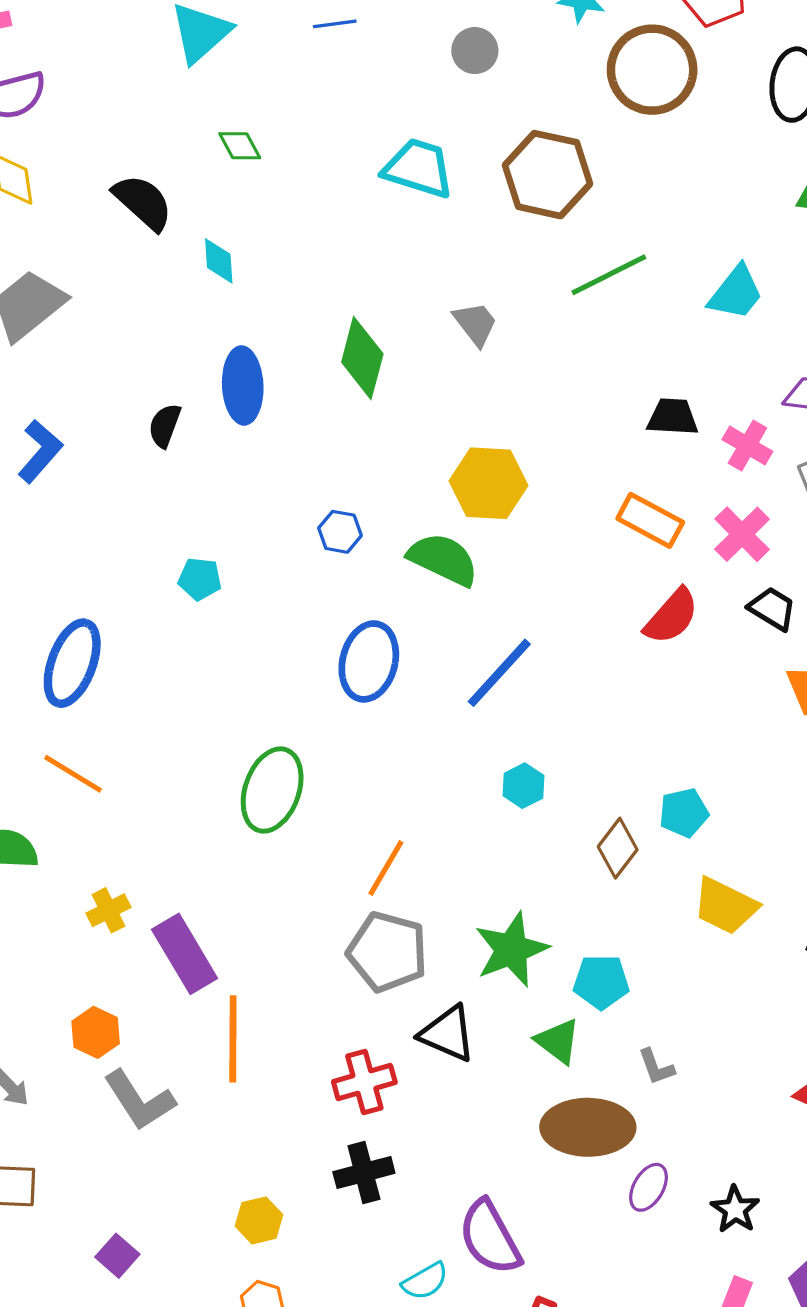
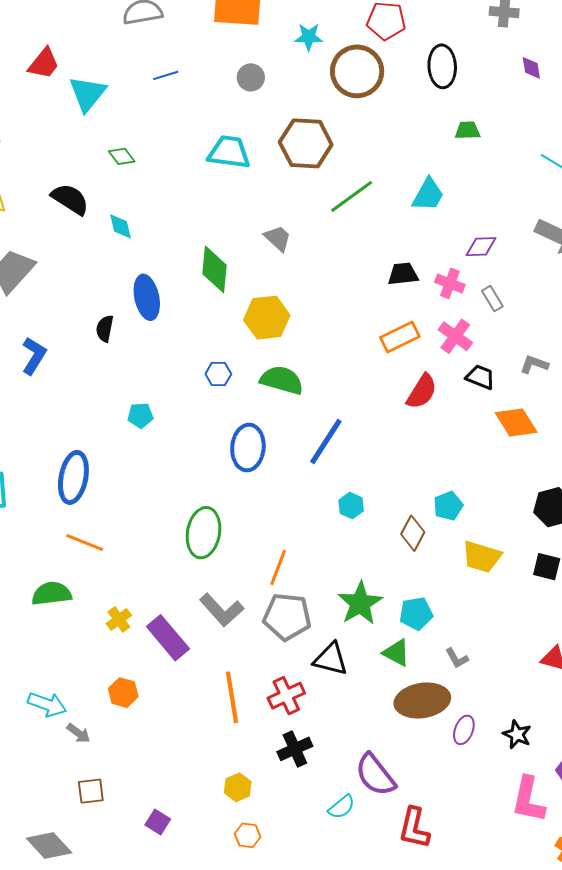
yellow hexagon: (489, 483) -> (267, 318), moved
orange rectangle: (650, 520) -> (400, 337), turned -45
orange line: (233, 1039) -> (232, 697), moved
gray L-shape: (139, 1100) -> (222, 610), moved

